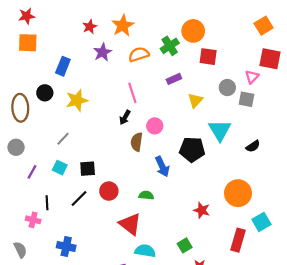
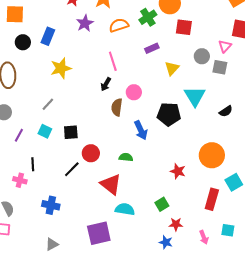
black circle: (45, 93) -> (23, 42), moved
black line: (79, 198) -> (72, 169), moved

